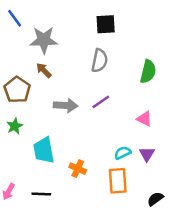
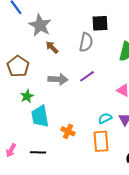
black square: (106, 24) -> (100, 23), moved
gray star: (44, 40) -> (40, 25), turned 30
brown arrow: (44, 70) -> (52, 47), moved
green star: (15, 126) -> (27, 96), moved

